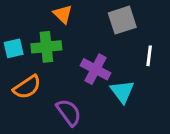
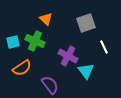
green cross: (46, 47) -> (35, 41), turned 30
white line: (149, 56) -> (104, 47), turned -32

